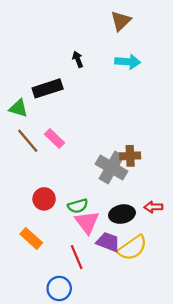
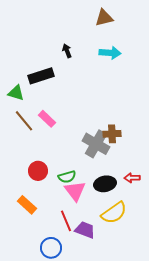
brown triangle: (121, 21) -> (104, 18), turned 30
purple trapezoid: (108, 242) -> (85, 230), moved

